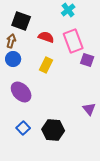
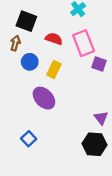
blue circle: (13, 59) -> (30, 62), moved
purple ellipse: (21, 92) -> (44, 98), moved
black hexagon: (53, 130) -> (95, 144), moved

